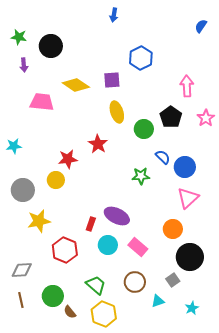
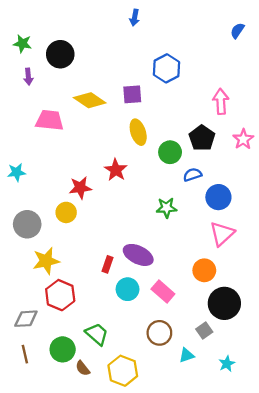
blue semicircle: (163, 157) -> (192, 175), moved, turned -63
red hexagon: (65, 250) -> (60, 295), moved
green trapezoid: (96, 285) -> (97, 334), moved

